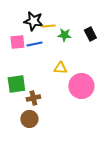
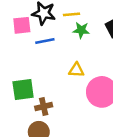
yellow line: (48, 26) -> (71, 14), moved
pink square: (17, 42) -> (22, 25), moved

